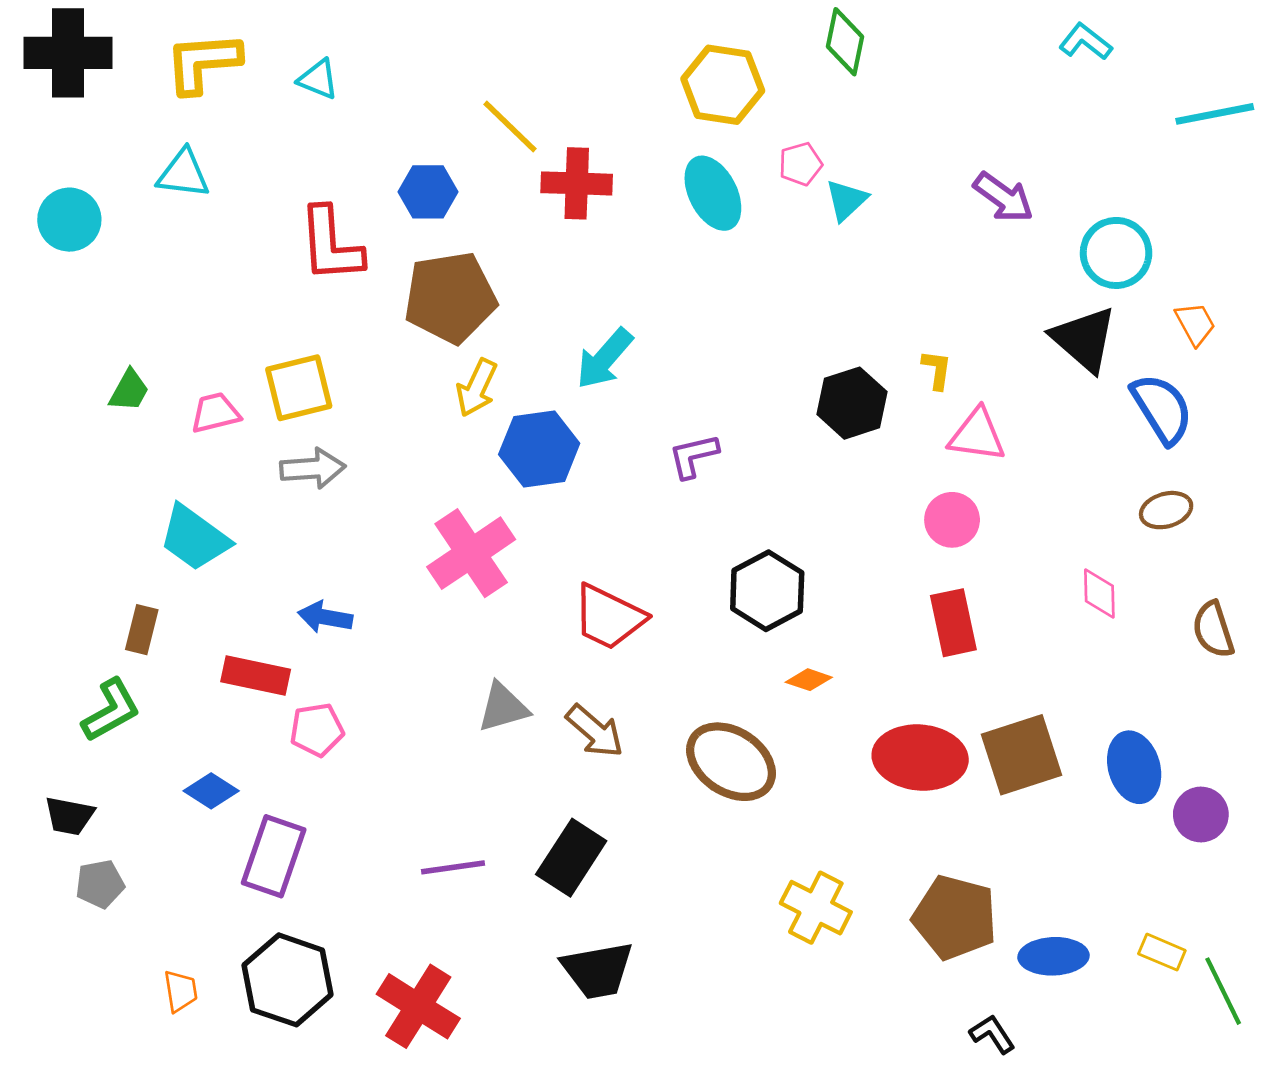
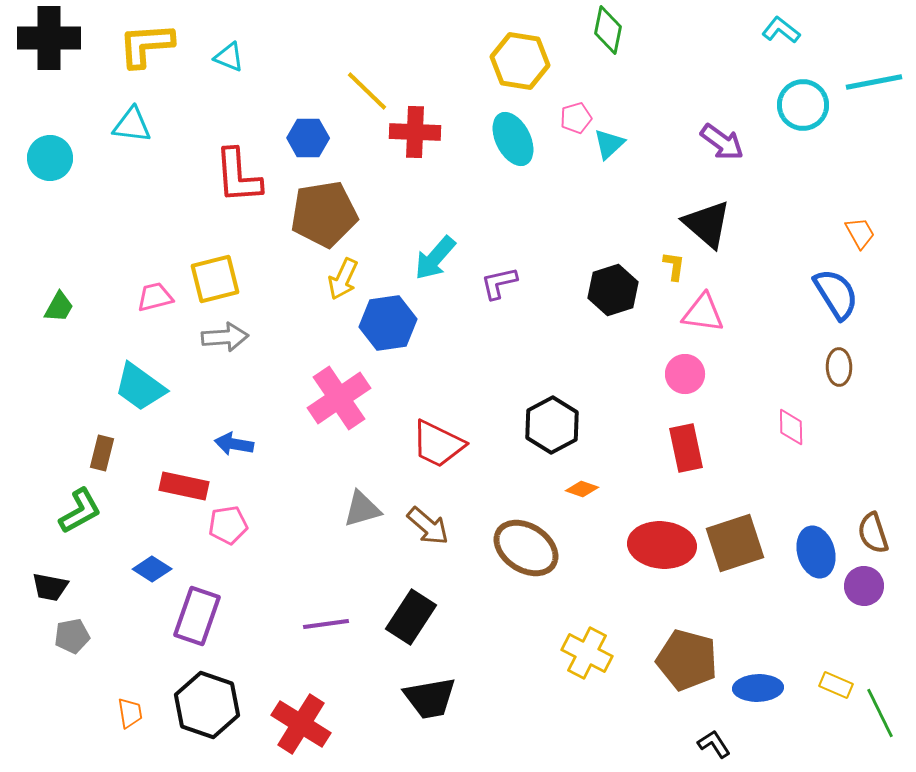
cyan circle: (1116, 253) -> (803, 105), moved
black triangle: (1084, 339) -> (707, 224), moved
green trapezoid: (129, 391) -> (59, 307), moved
purple L-shape: (693, 456) -> (499, 283), moved
brown ellipse: (1166, 510) -> (839, 367), turned -75
brown semicircle: (1213, 630) -> (873, 533), moved

